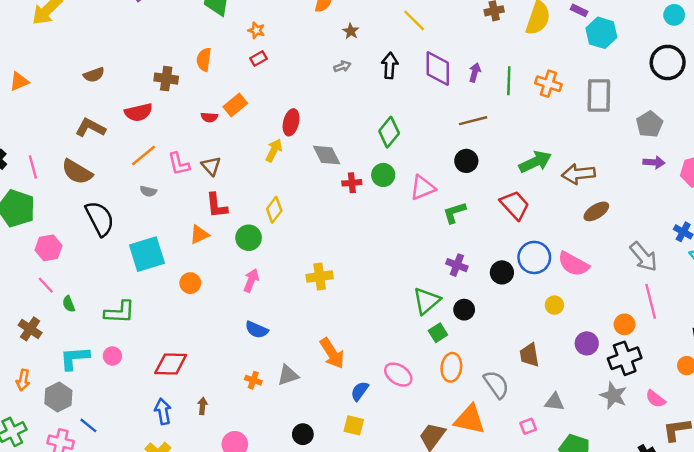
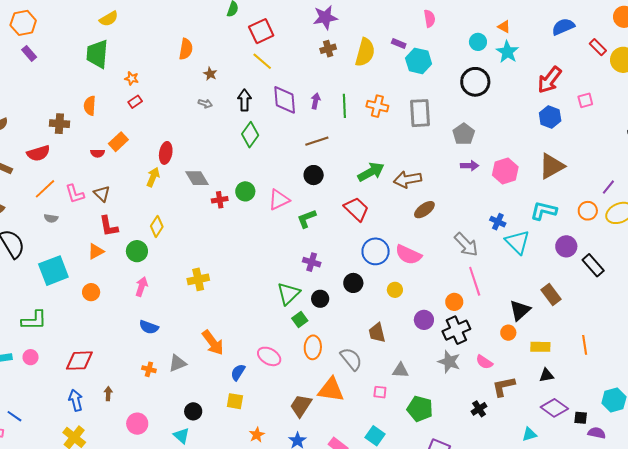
gray arrow: (342, 66) -> (205, 103), turned 40
green diamond: (389, 132) -> (250, 135), moved
black circle: (502, 272) -> (353, 283), moved
pink square: (528, 426) -> (380, 392), turned 32

